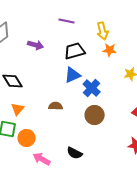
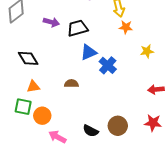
black trapezoid: (75, 51) -> (78, 28), moved
orange triangle: (18, 109) -> (33, 87), turned 40
brown circle: (95, 115) -> (118, 126), moved

